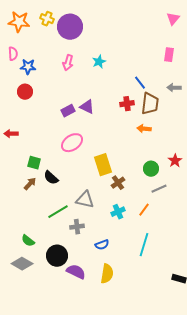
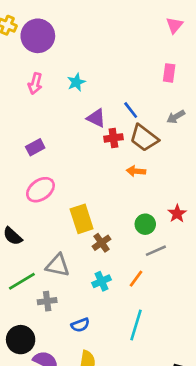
gray arrow: (174, 88) -> (176, 117), turned -32
brown trapezoid: (150, 104) -> (144, 138), turned 120
purple triangle: (87, 107) -> (96, 118), moved

